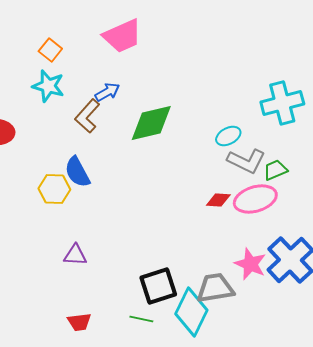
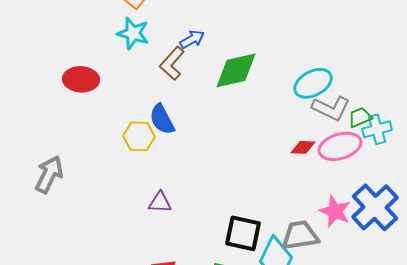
cyan cross: (282, 103) -> (377, 129), moved, size x0.7
cyan ellipse: (228, 136) -> (313, 83), size x1.5
black square: (158, 286) -> (243, 233), turned 30

